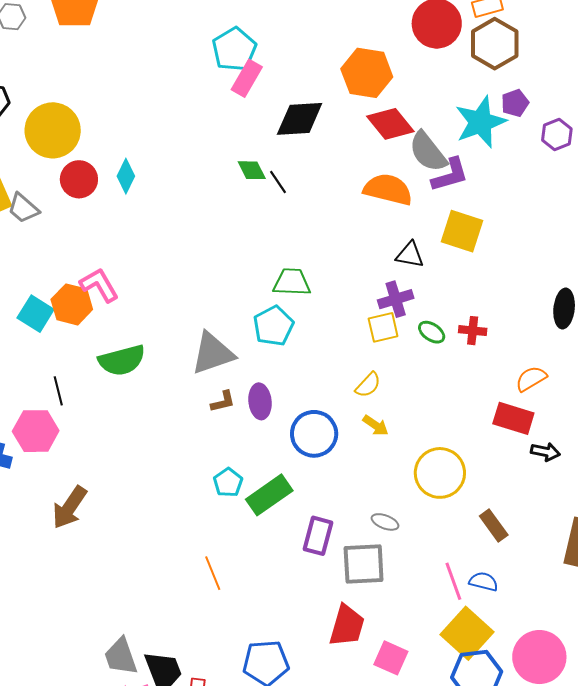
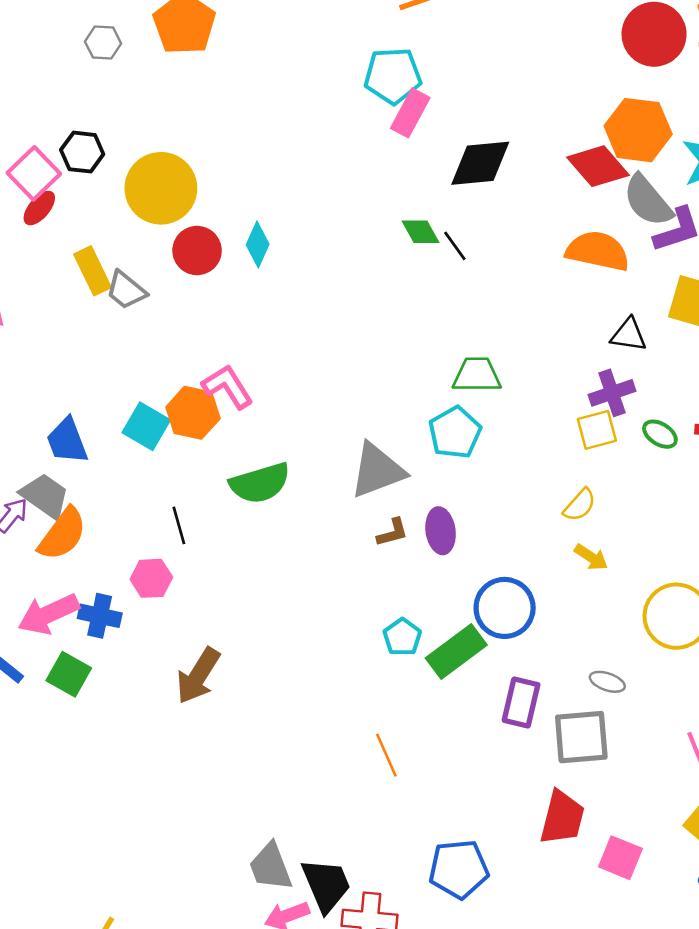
cyan pentagon: (234, 49) -> (393, 76), turned 30
orange hexagon: (367, 73) -> (638, 130), moved
pink hexagon: (36, 431) -> (151, 578), size x0.7
blue circle: (314, 434) -> (505, 608), moved

